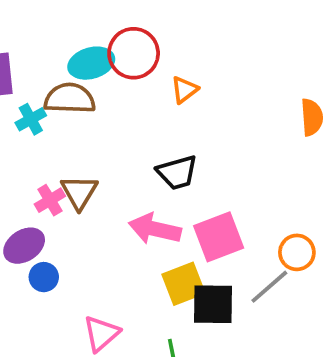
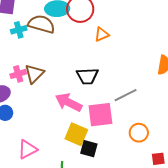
yellow square: (183, 284) -> (76, 134), turned 30
gray line: (269, 287) -> (126, 95), moved
black square: (213, 304) -> (89, 149), size x0.7

